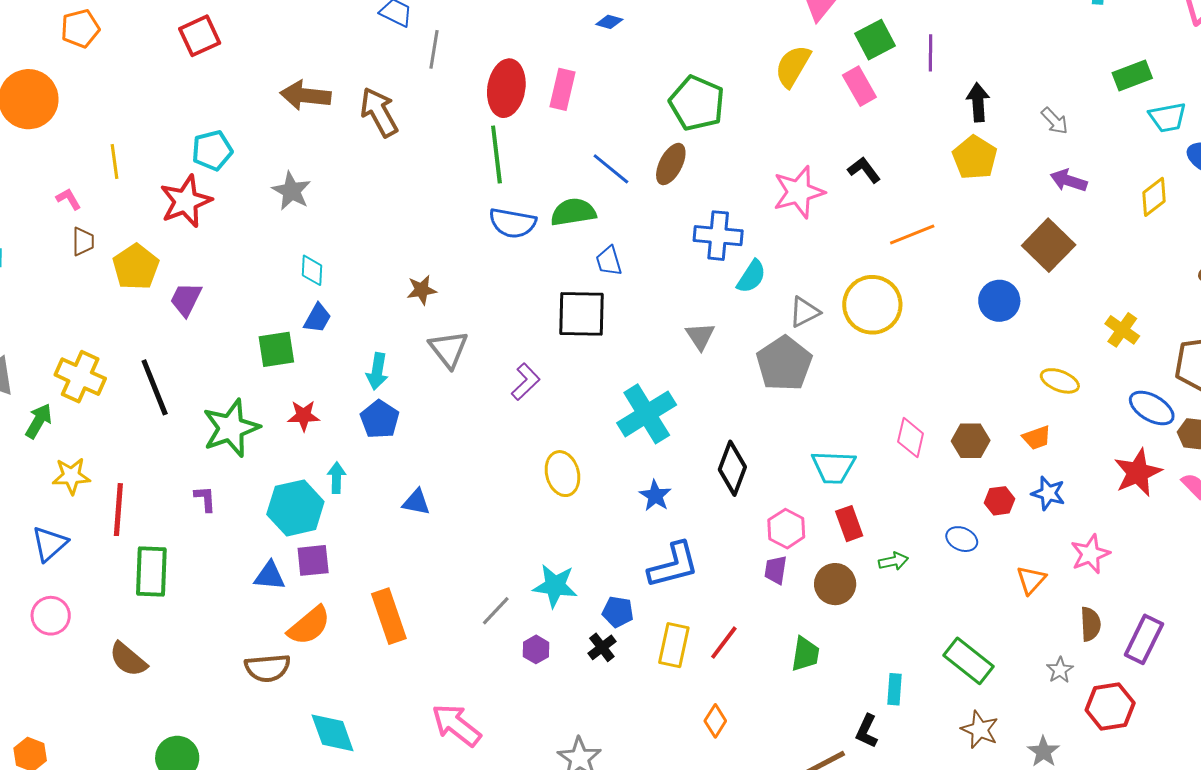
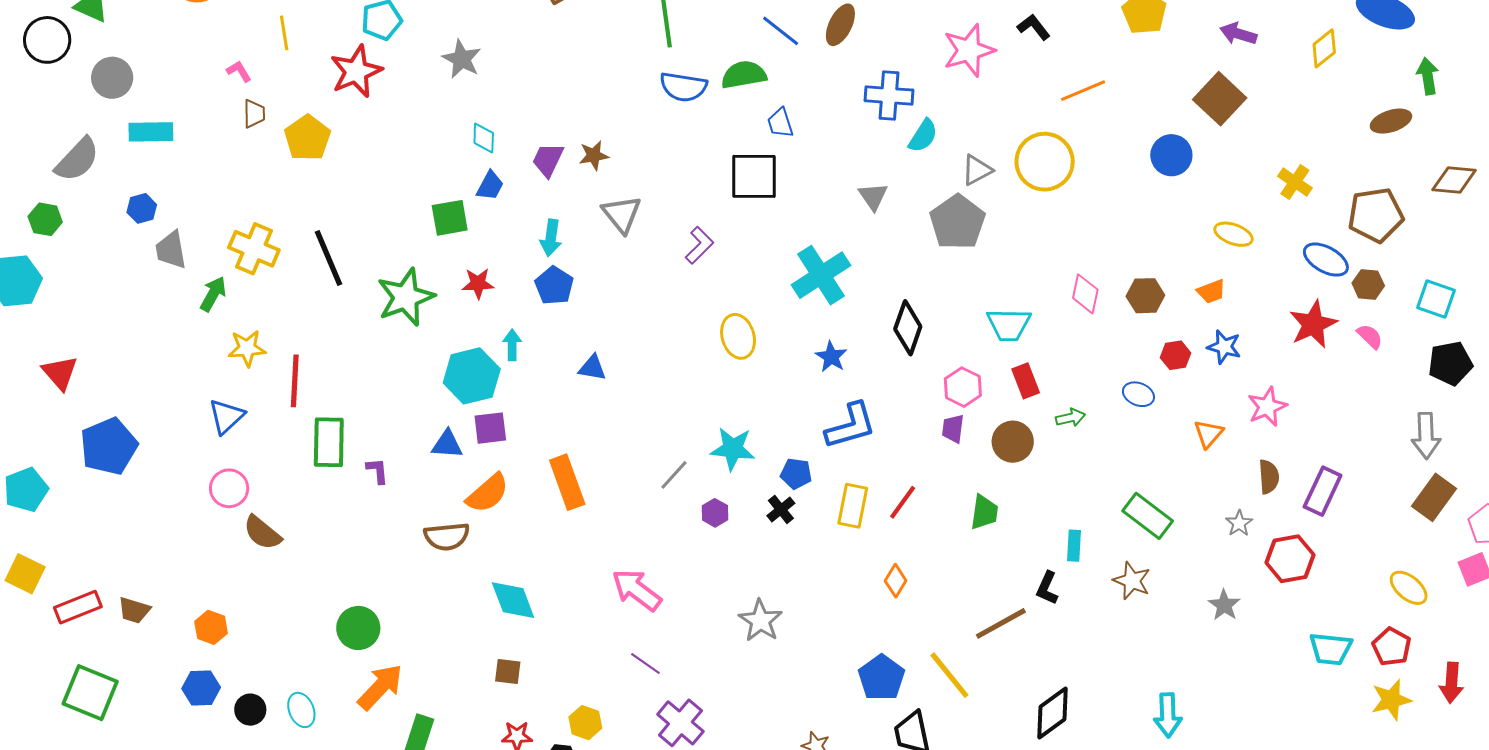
purple trapezoid: (186, 299) -> (548, 160), moved
purple L-shape: (205, 499) -> (377, 471), moved
brown semicircle: (128, 659) -> (262, 533), moved
brown star: (980, 730) -> (1132, 581), moved

